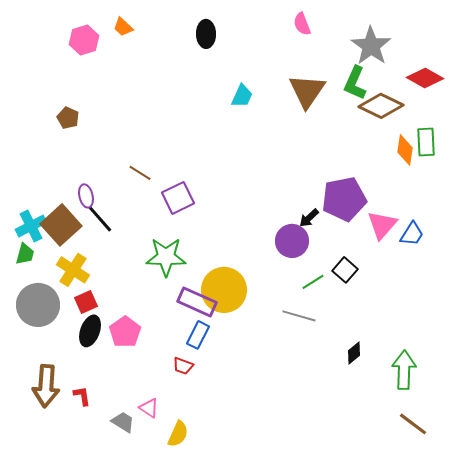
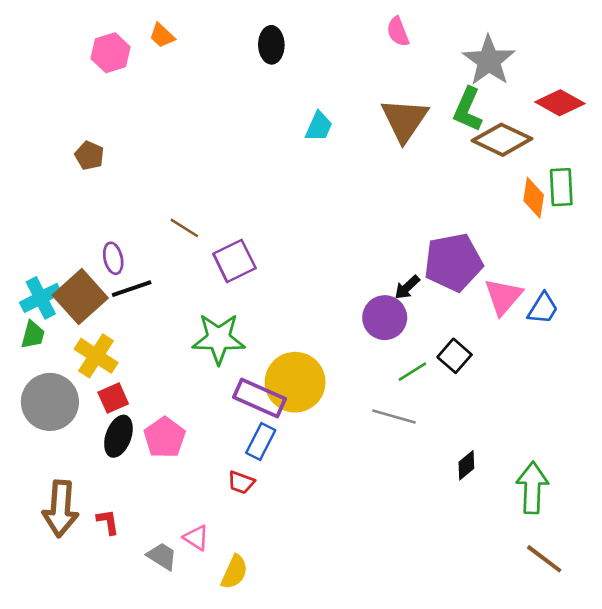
black line: (100, 219) -> (132, 289), turned -68

